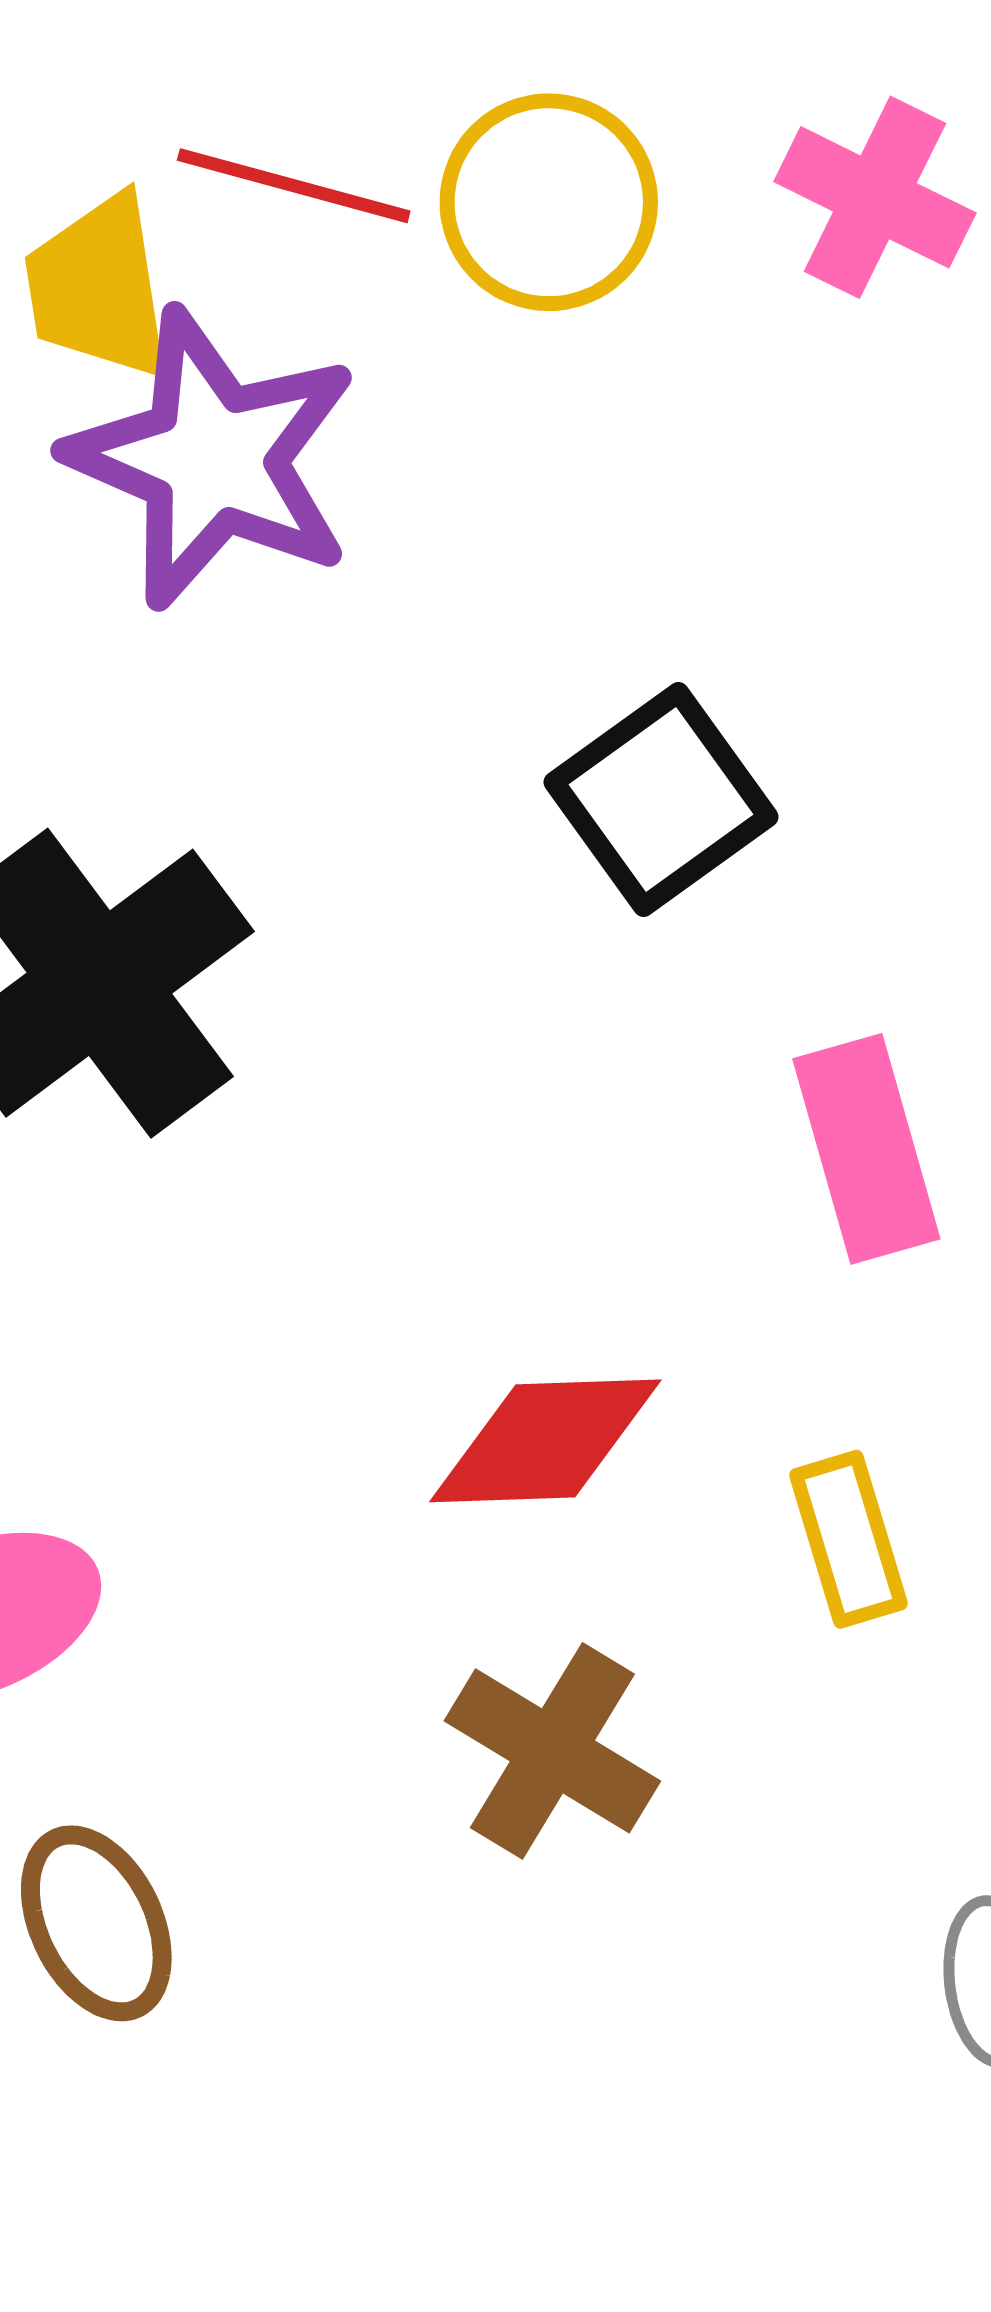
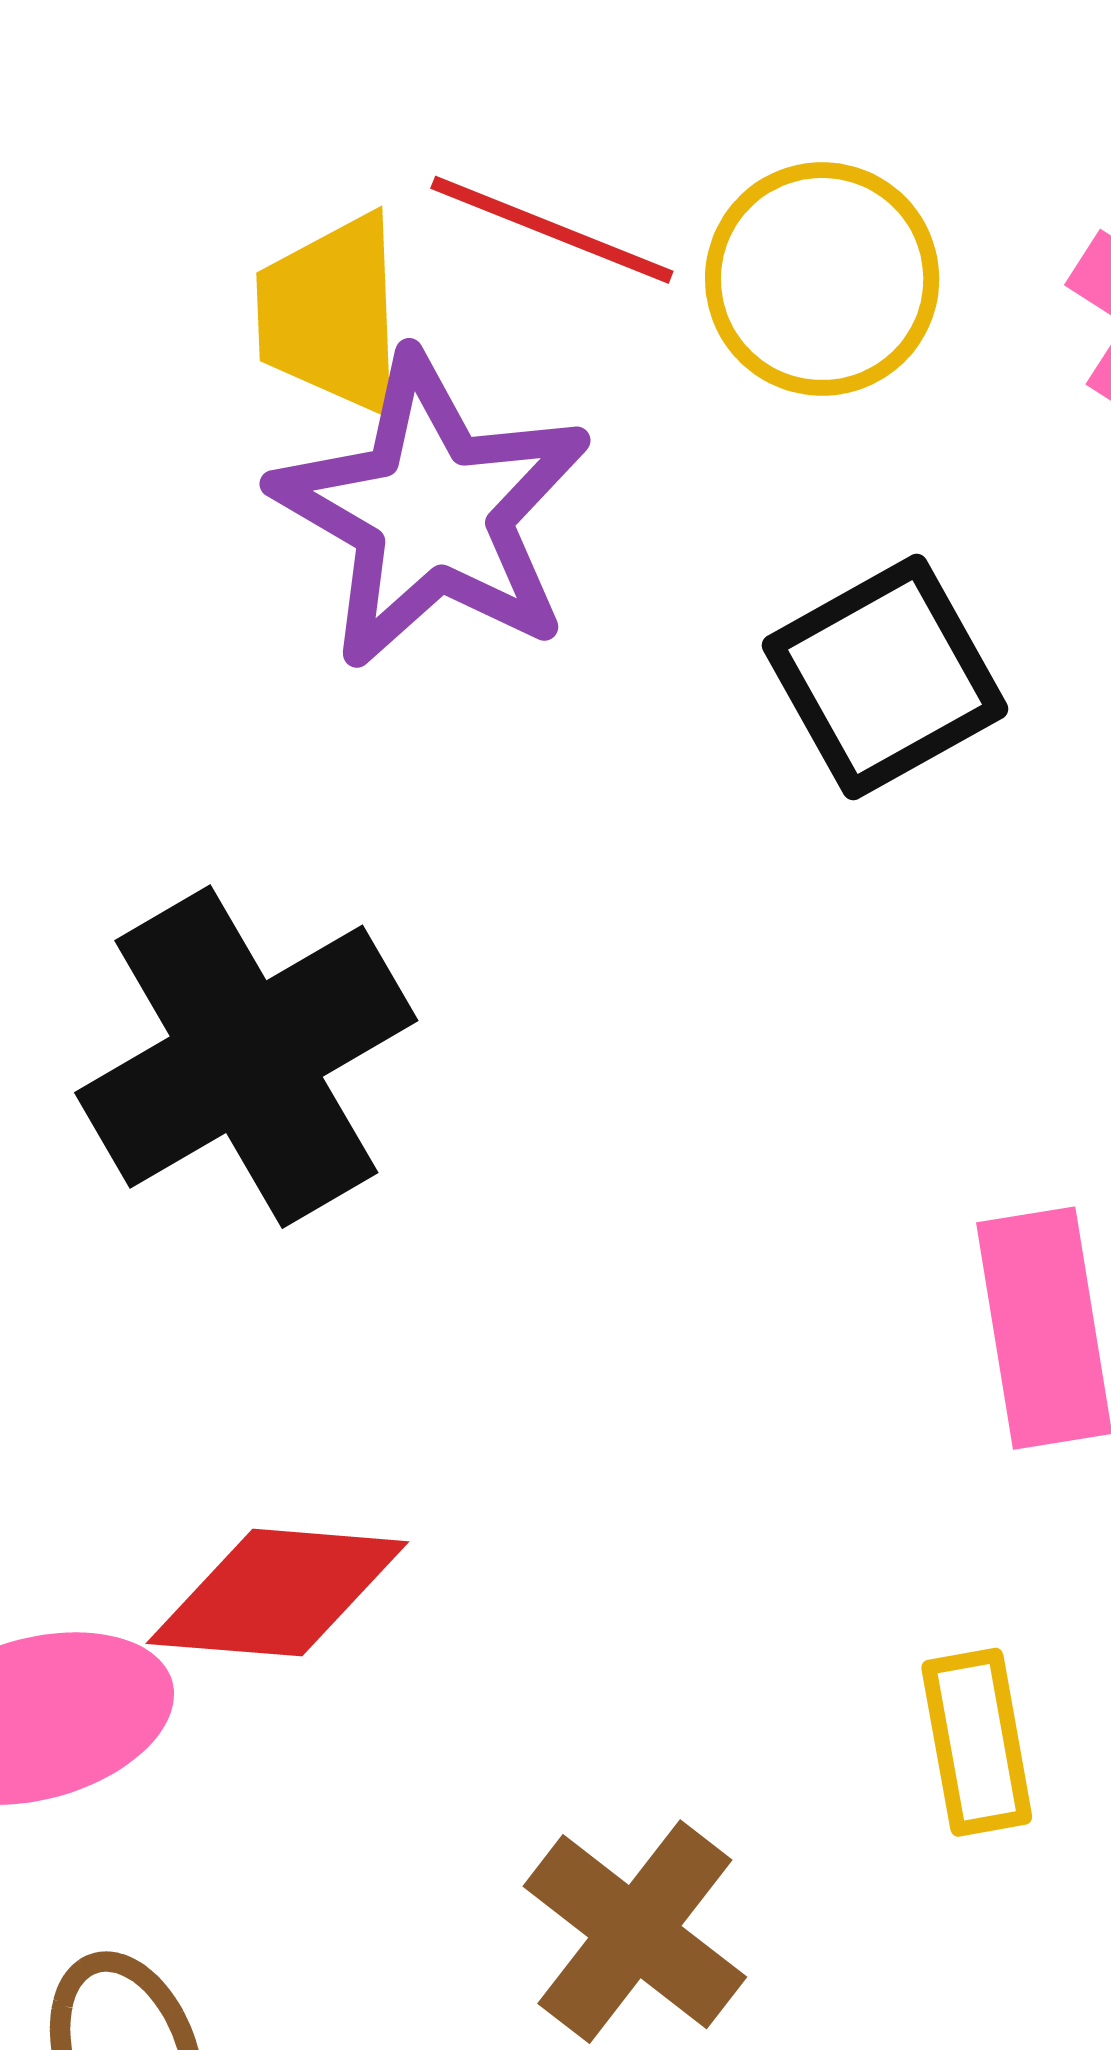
black square: (661, 799) -> (885, 677), moved
red diamond: (545, 1441) -> (277, 1593), moved

